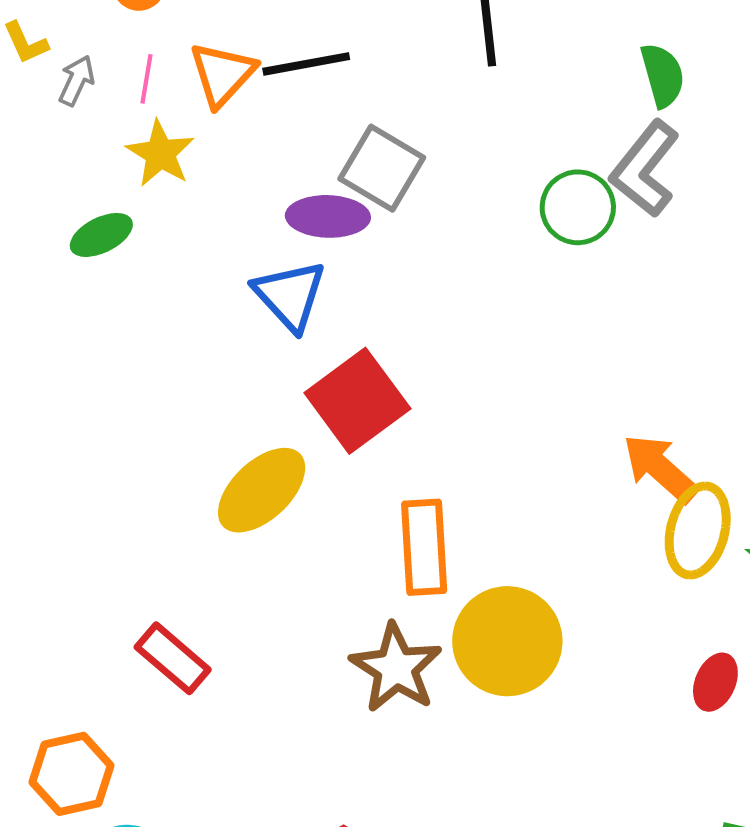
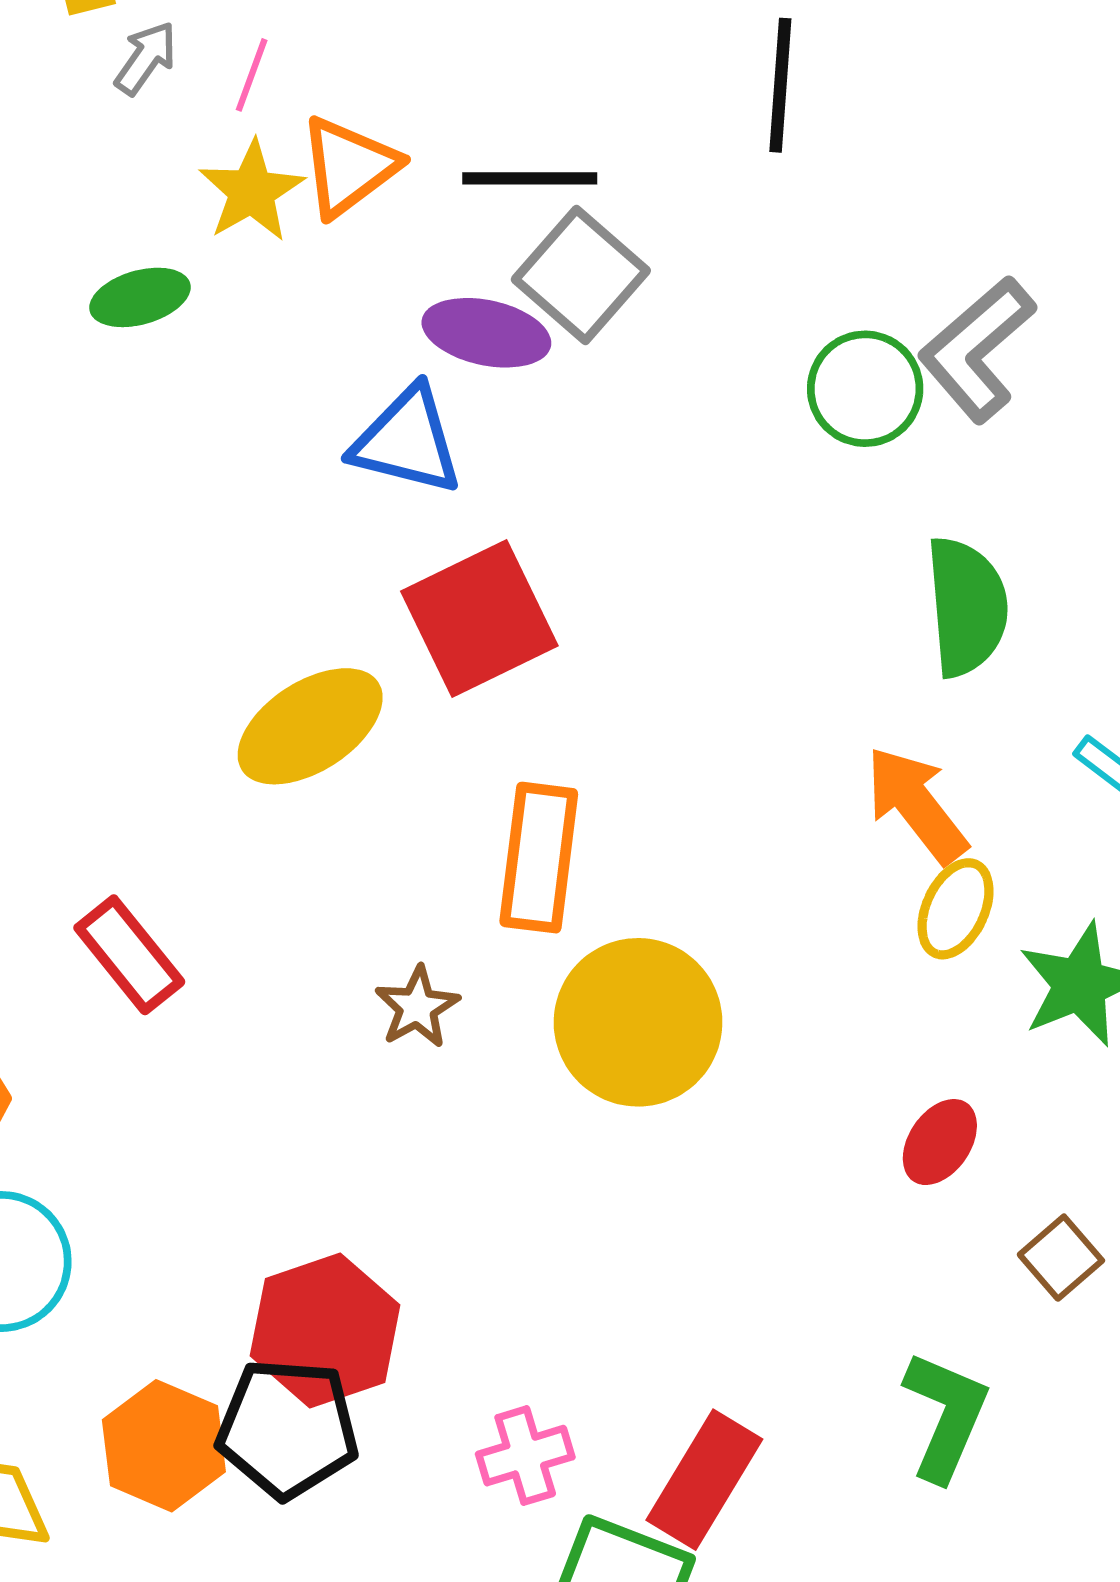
black line: (306, 64) -> (530, 178), moved
orange triangle: (222, 74) -> (349, 166), moved
green semicircle: (663, 75) -> (967, 607), moved, size x1.4
blue triangle: (290, 295) -> (407, 441), turned -44
yellow ellipse: (698, 531) -> (956, 909), size x0.7
brown star: (396, 668) -> (417, 1007), moved, size x0.6

